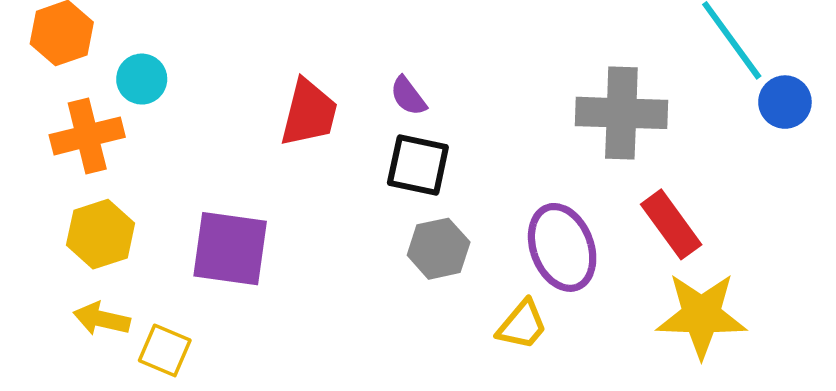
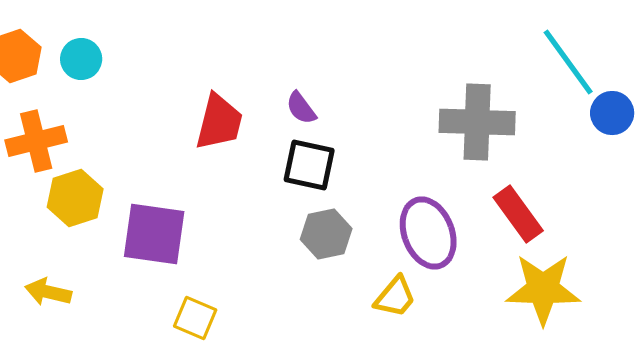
cyan circle: (142, 79) -> (81, 59), moved
yellow hexagon: (101, 234) -> (75, 198), moved
yellow square: (165, 350) -> (195, 318), moved

